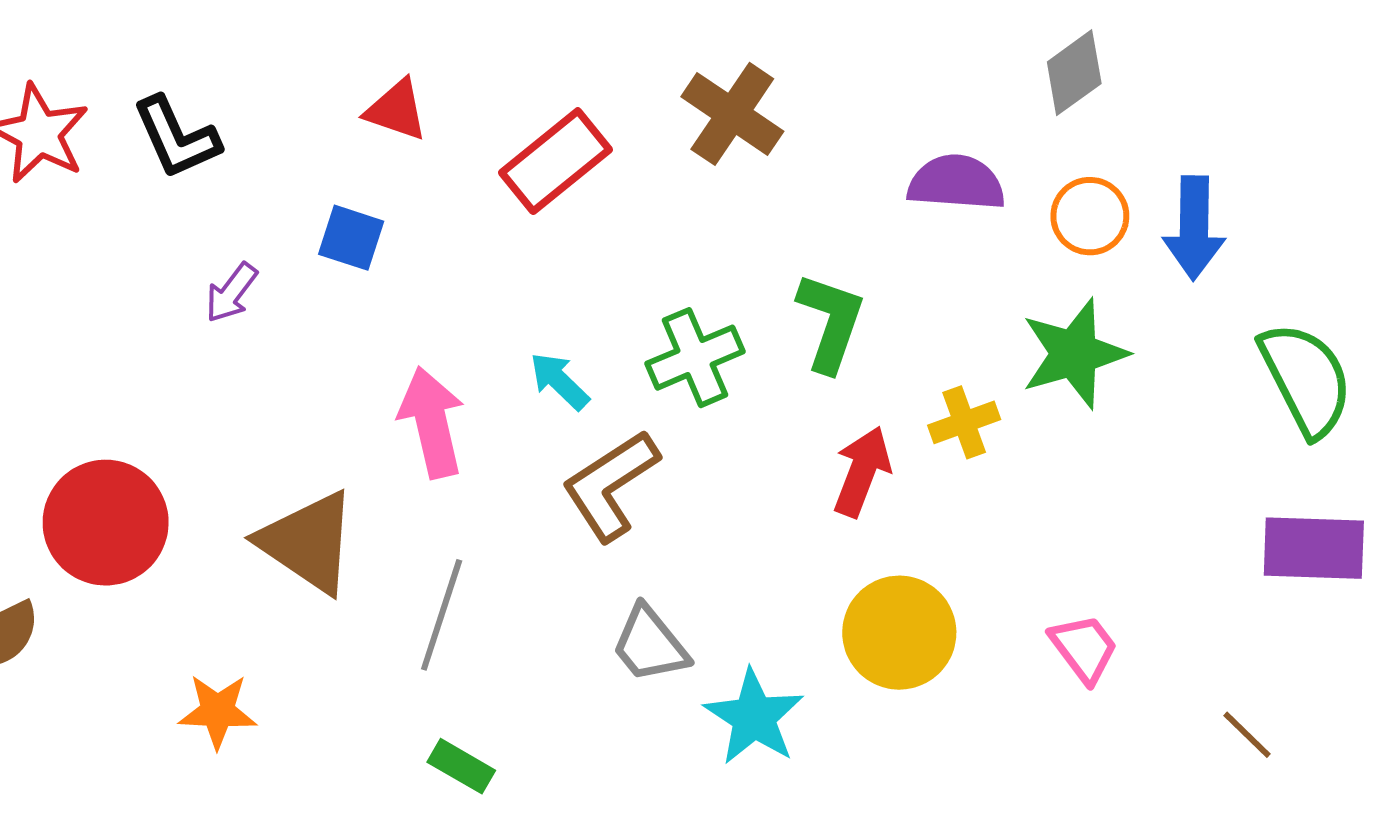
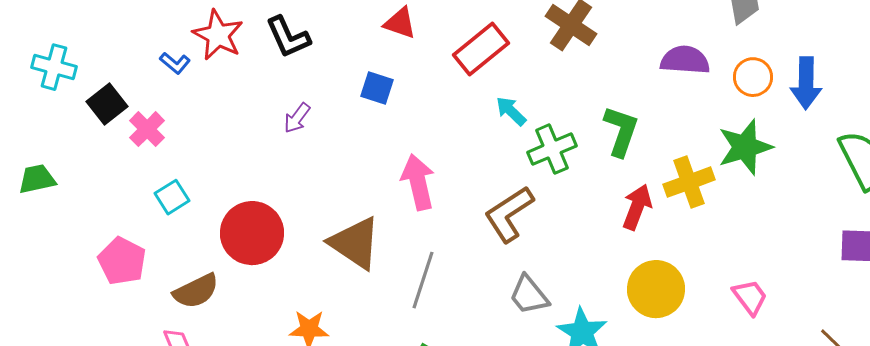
purple arrow: (231, 293) -> (297, 118), moved
cyan arrow: (559, 381) -> (511, 111), moved
yellow cross: (964, 422) -> (689, 182), size x1.4

